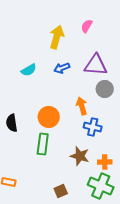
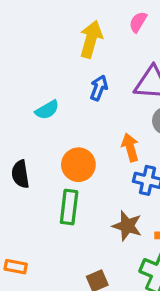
blue arrow: (62, 68) -> (99, 88), turned 133
cyan semicircle: (29, 70) -> (47, 110), moved

